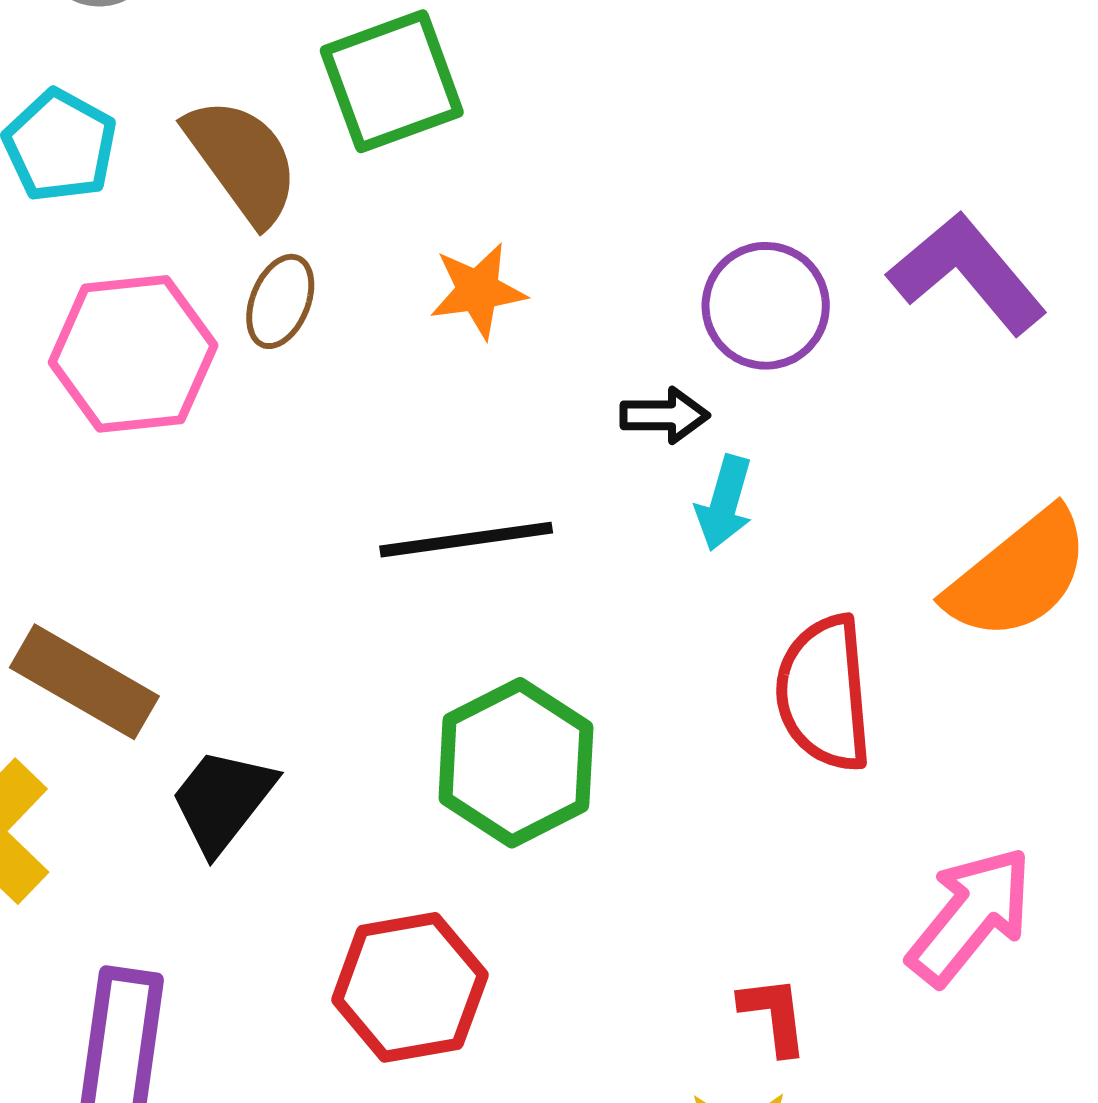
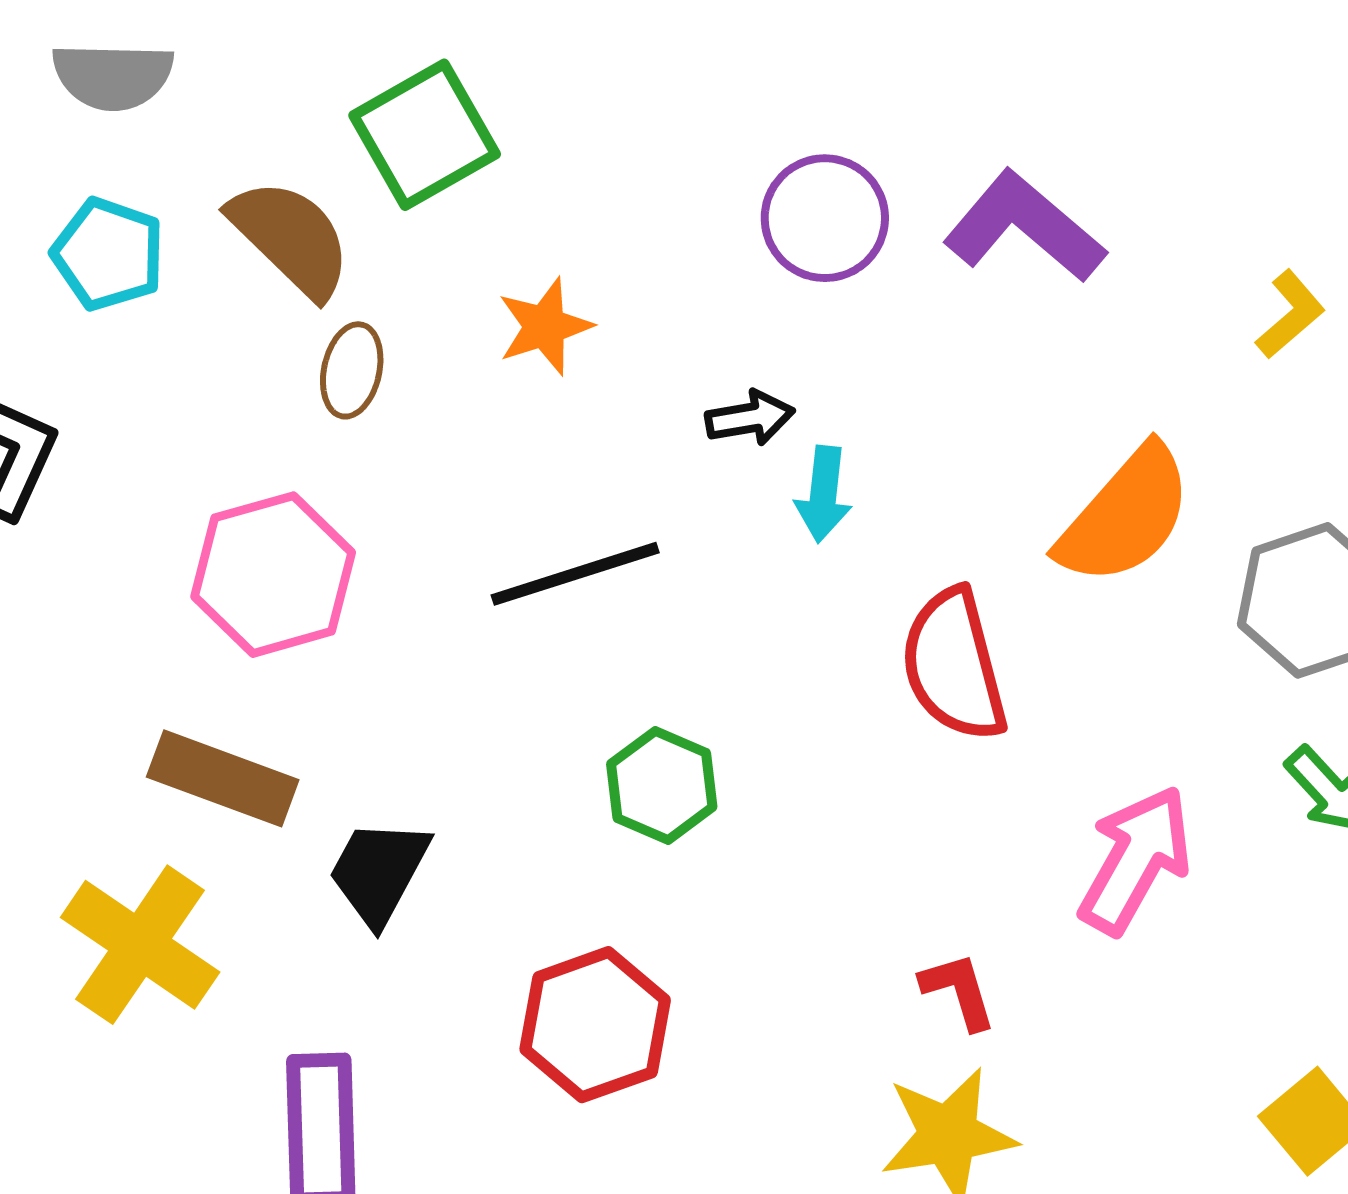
purple circle: (766, 306) -> (825, 218), moved
pink hexagon: (133, 354) -> (273, 575), moved
green hexagon: (516, 763) -> (662, 785), size x0.7

